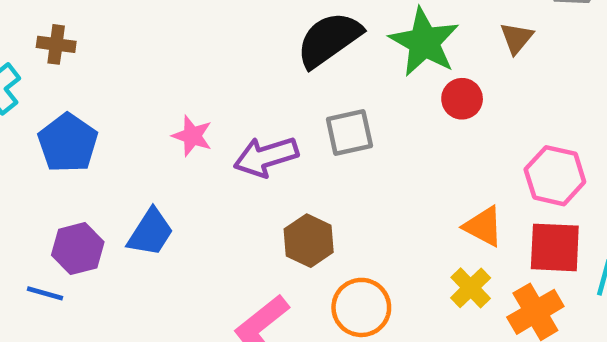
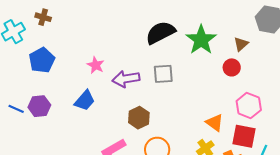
red circle: (462, 99) -> (232, 67), moved
blue trapezoid: (150, 232) -> (85, 101), moved
blue line: (45, 293) -> (16, 109), moved

